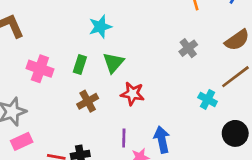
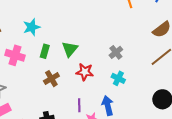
cyan star: (100, 27) -> (32, 27), moved
gray cross: (188, 48) -> (116, 52), moved
cyan cross: (208, 99) -> (118, 78), moved

